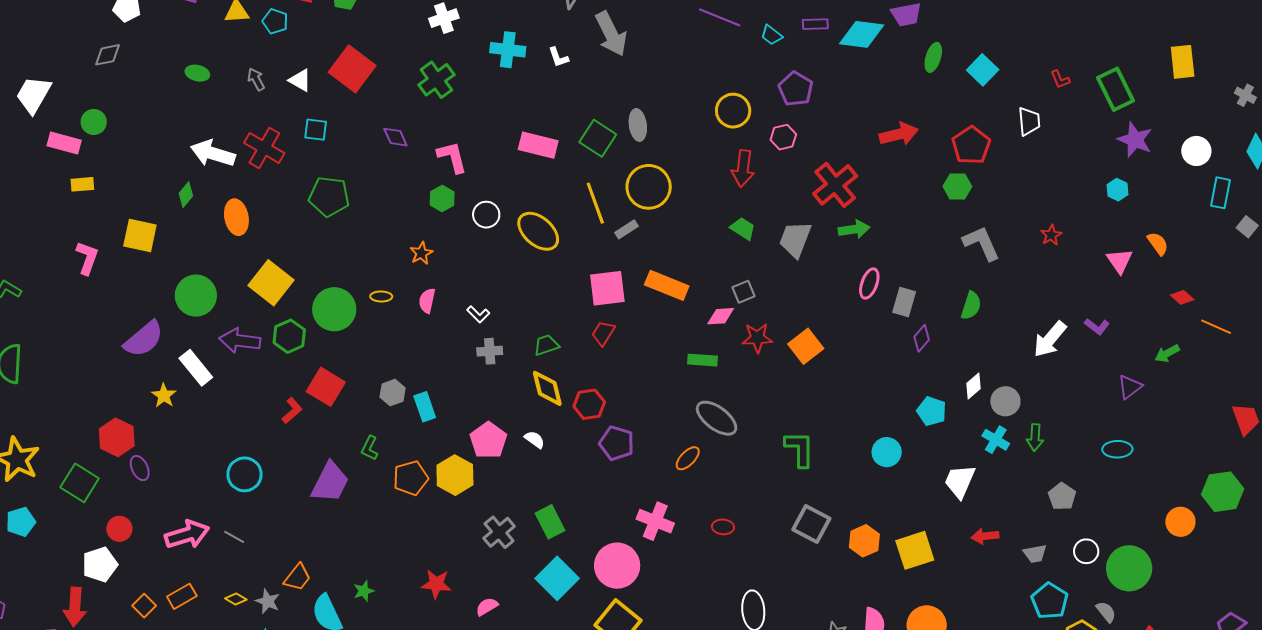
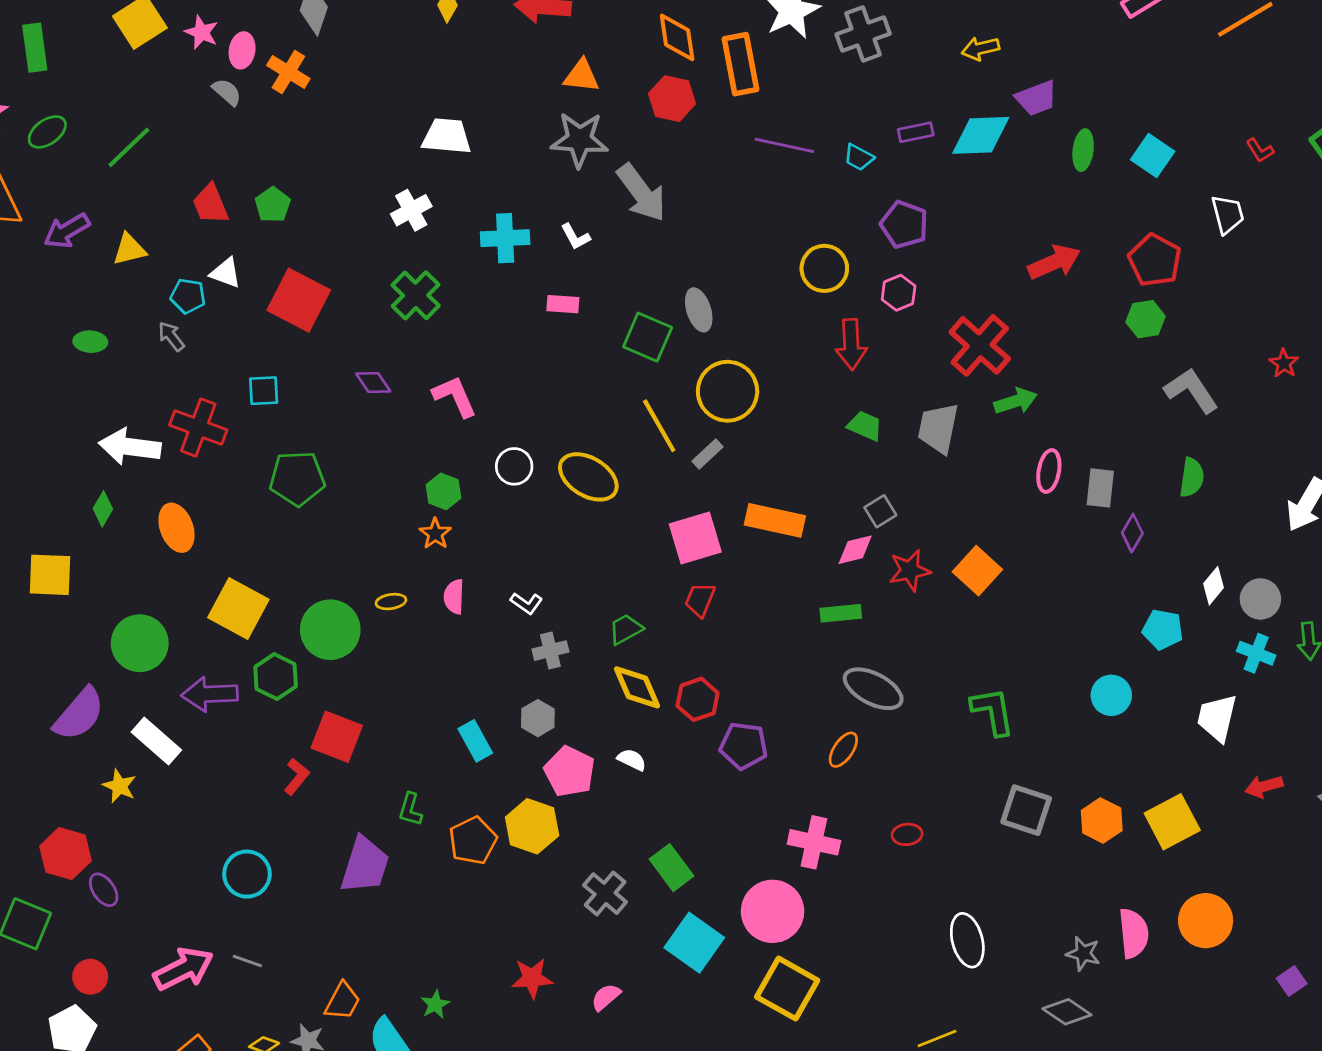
cyan pentagon: (275, 21) -> (188, 296), moved
white triangle: (300, 80) -> (226, 273), moved
pink rectangle: (538, 145) -> (563, 304), moved, size x0.6
green hexagon: (442, 198) -> (443, 491), moved
gray hexagon: (393, 393) -> (538, 718), moved

